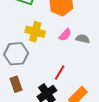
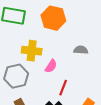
pink semicircle: (65, 35) -> (51, 66), moved

